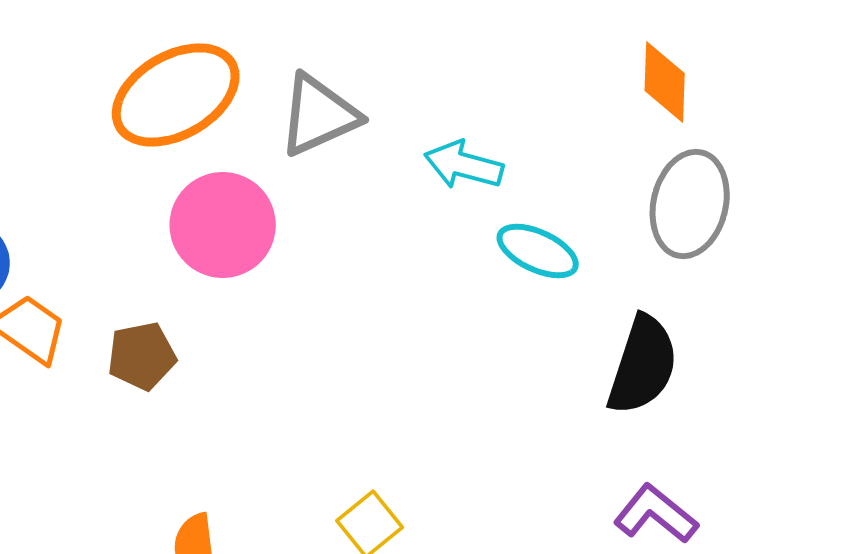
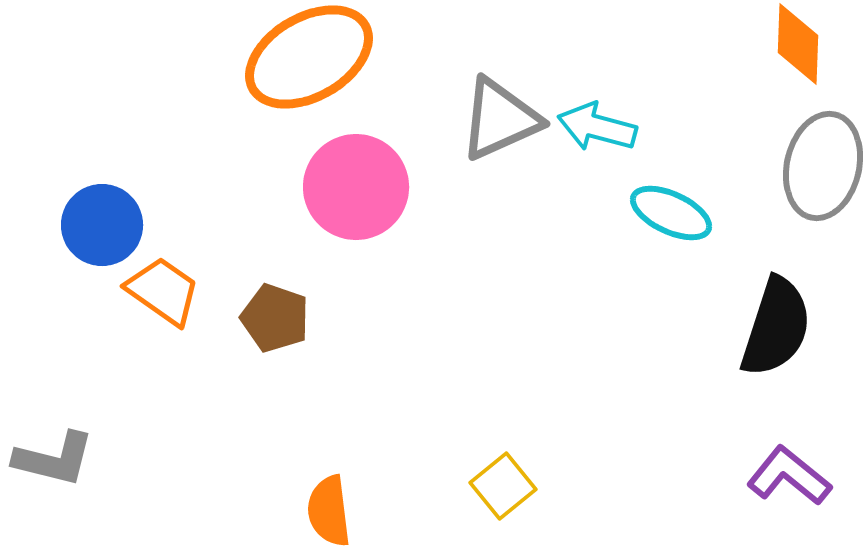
gray triangle: (319, 115) -> (500, 119), moved
brown pentagon: (142, 356) -> (275, 318), turned 30

